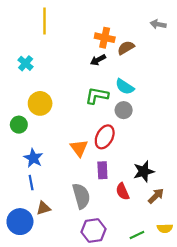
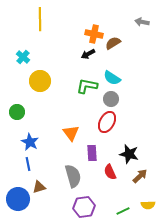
yellow circle: (40, 103) -> (40, 81), moved
red ellipse: (105, 137) -> (107, 122), moved
black star: (144, 171) -> (129, 154), turned 30

